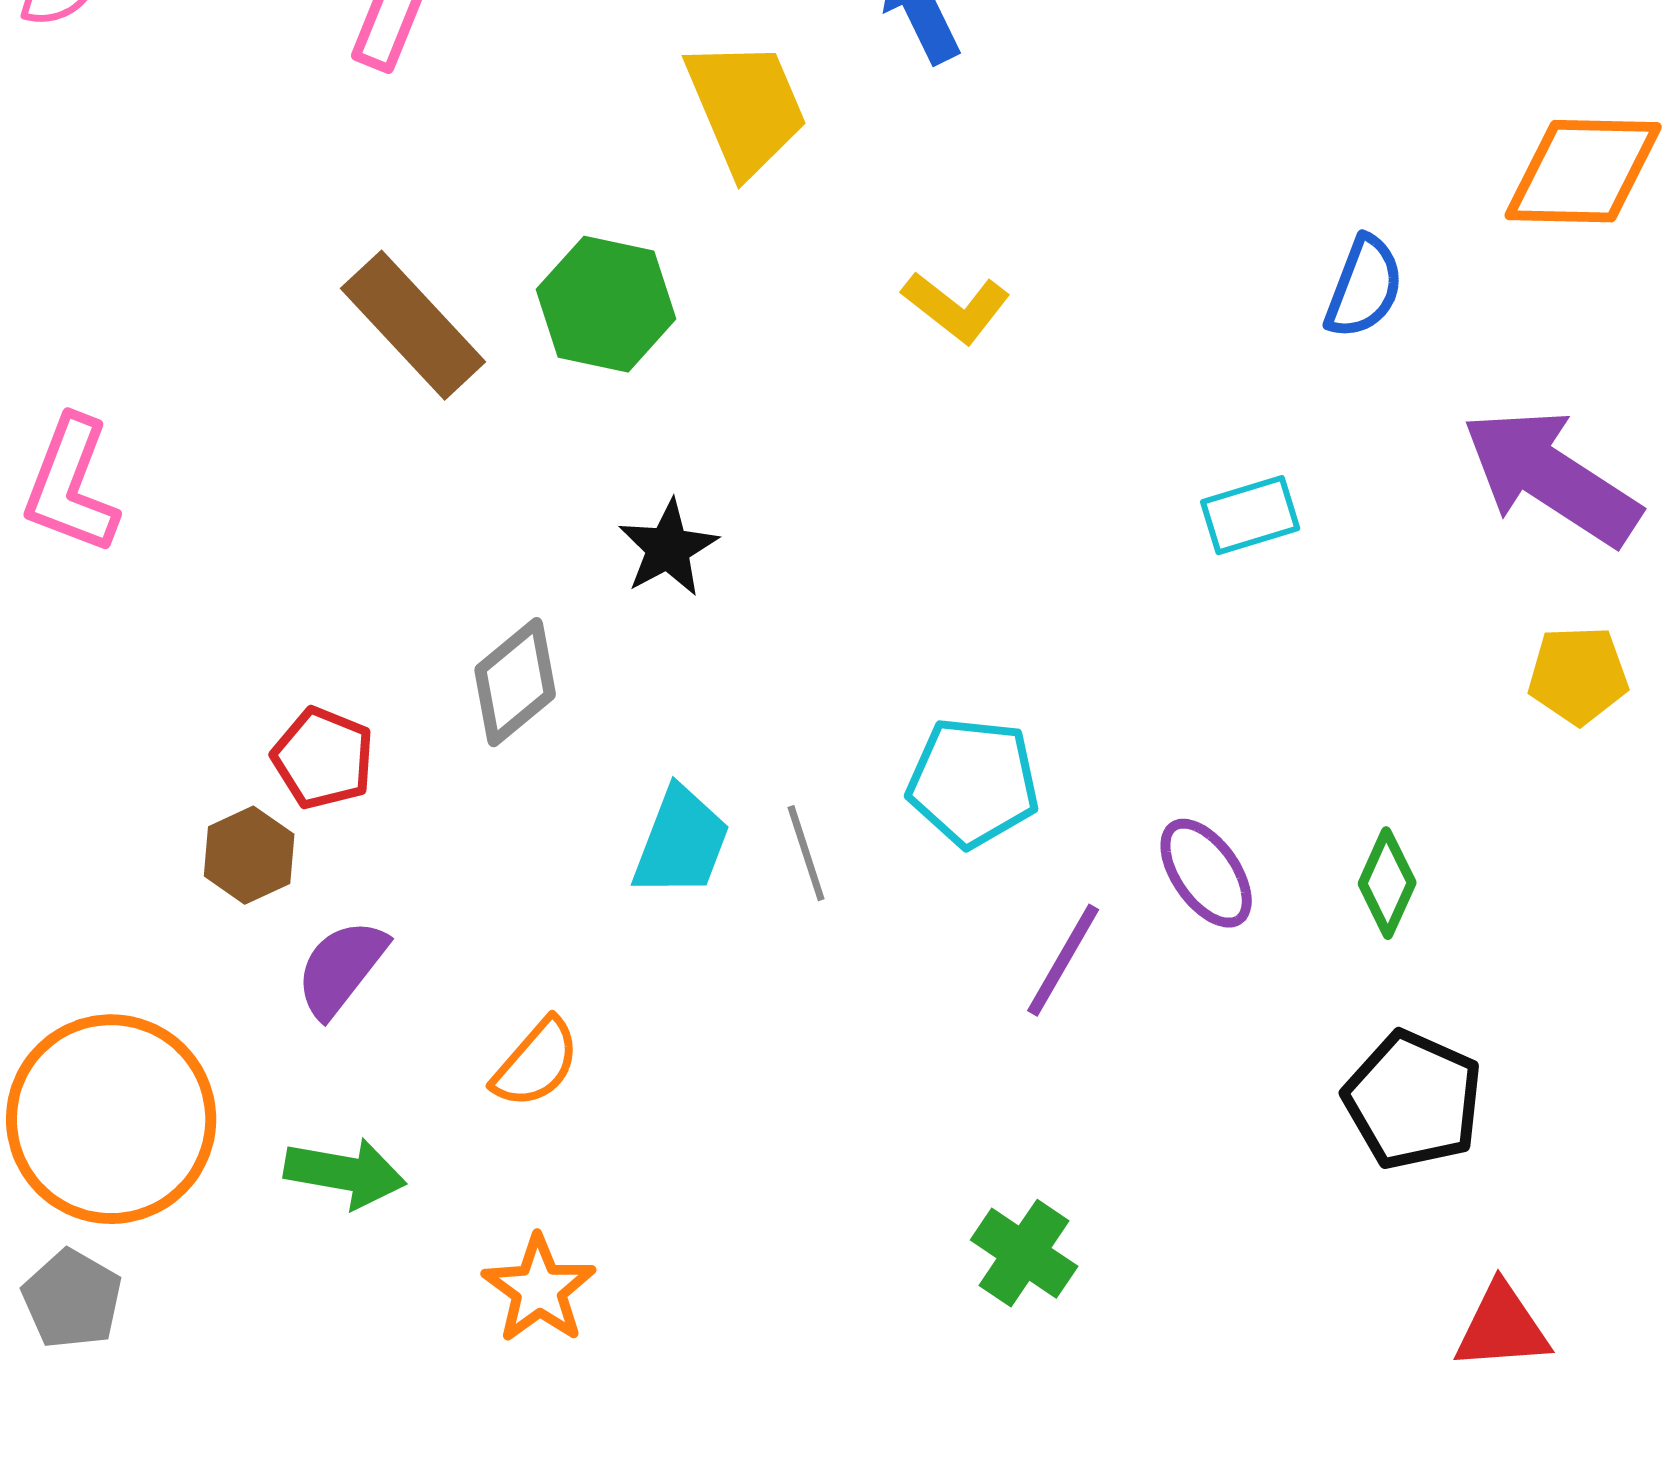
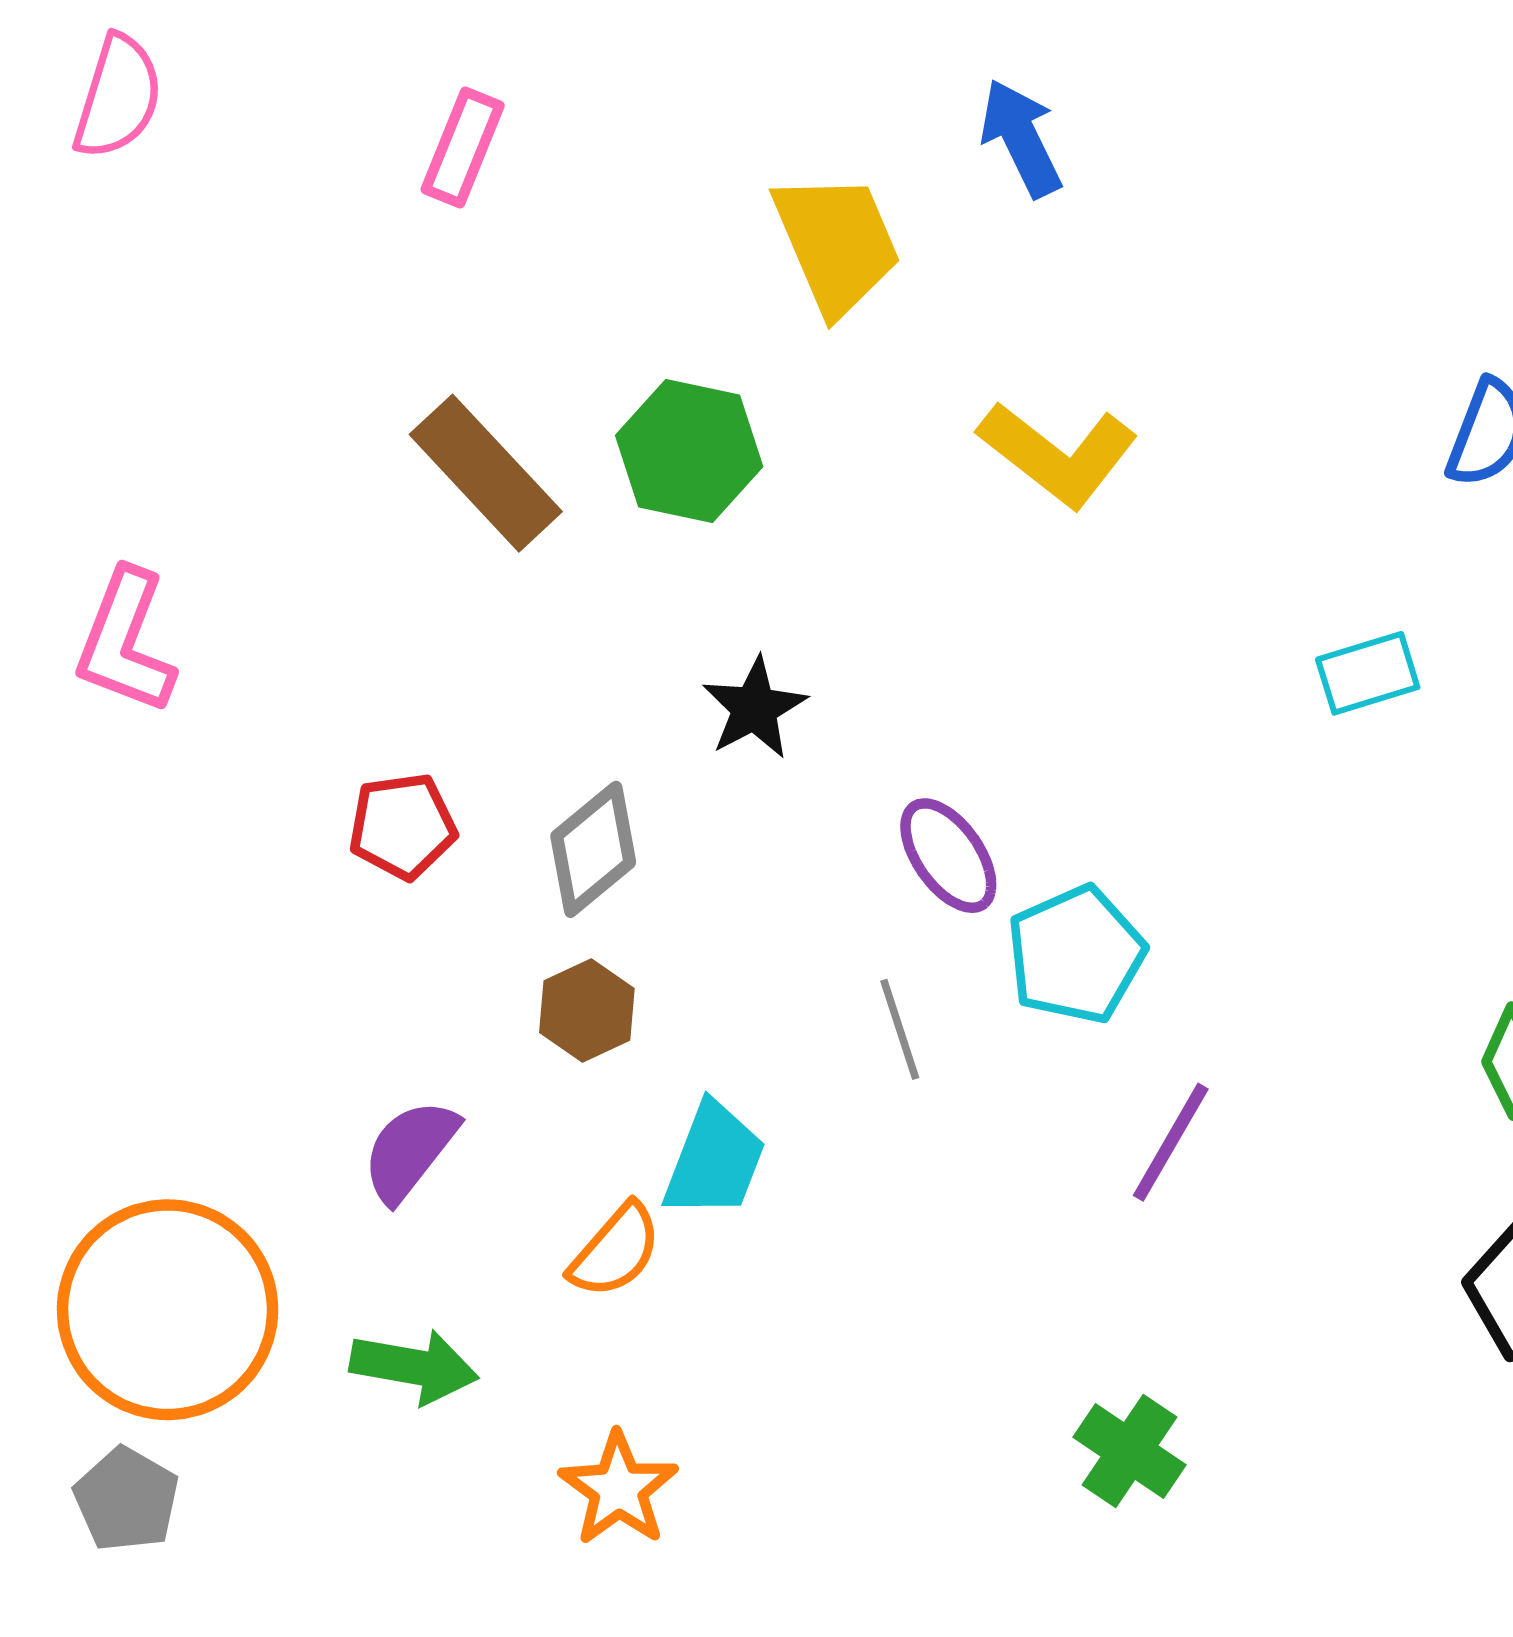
yellow L-shape: (956, 307) -> (1058, 454), size x1.4
red pentagon: (323, 758) -> (403, 826), moved, turned -30
cyan pentagon: (973, 782) -> (1076, 955), turned -30
cyan trapezoid: (681, 842) -> (714, 1160), moved
brown hexagon: (249, 855) -> (587, 1010), moved
purple ellipse: (1206, 873) -> (948, 856), moved

